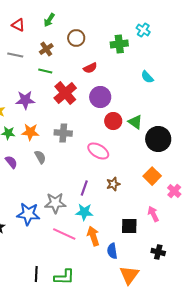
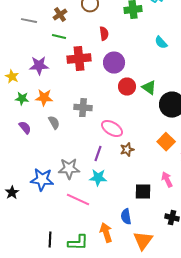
red semicircle: (90, 68) -> (104, 34), turned -72
red cross: (65, 93) -> (79, 59), turned 35
gray cross: (63, 133) -> (83, 108), moved
pink ellipse: (98, 151) -> (112, 129), moved
orange arrow: (93, 236) -> (106, 233), moved

